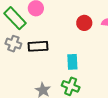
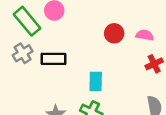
gray cross: (13, 44) -> (23, 53), turned 35

